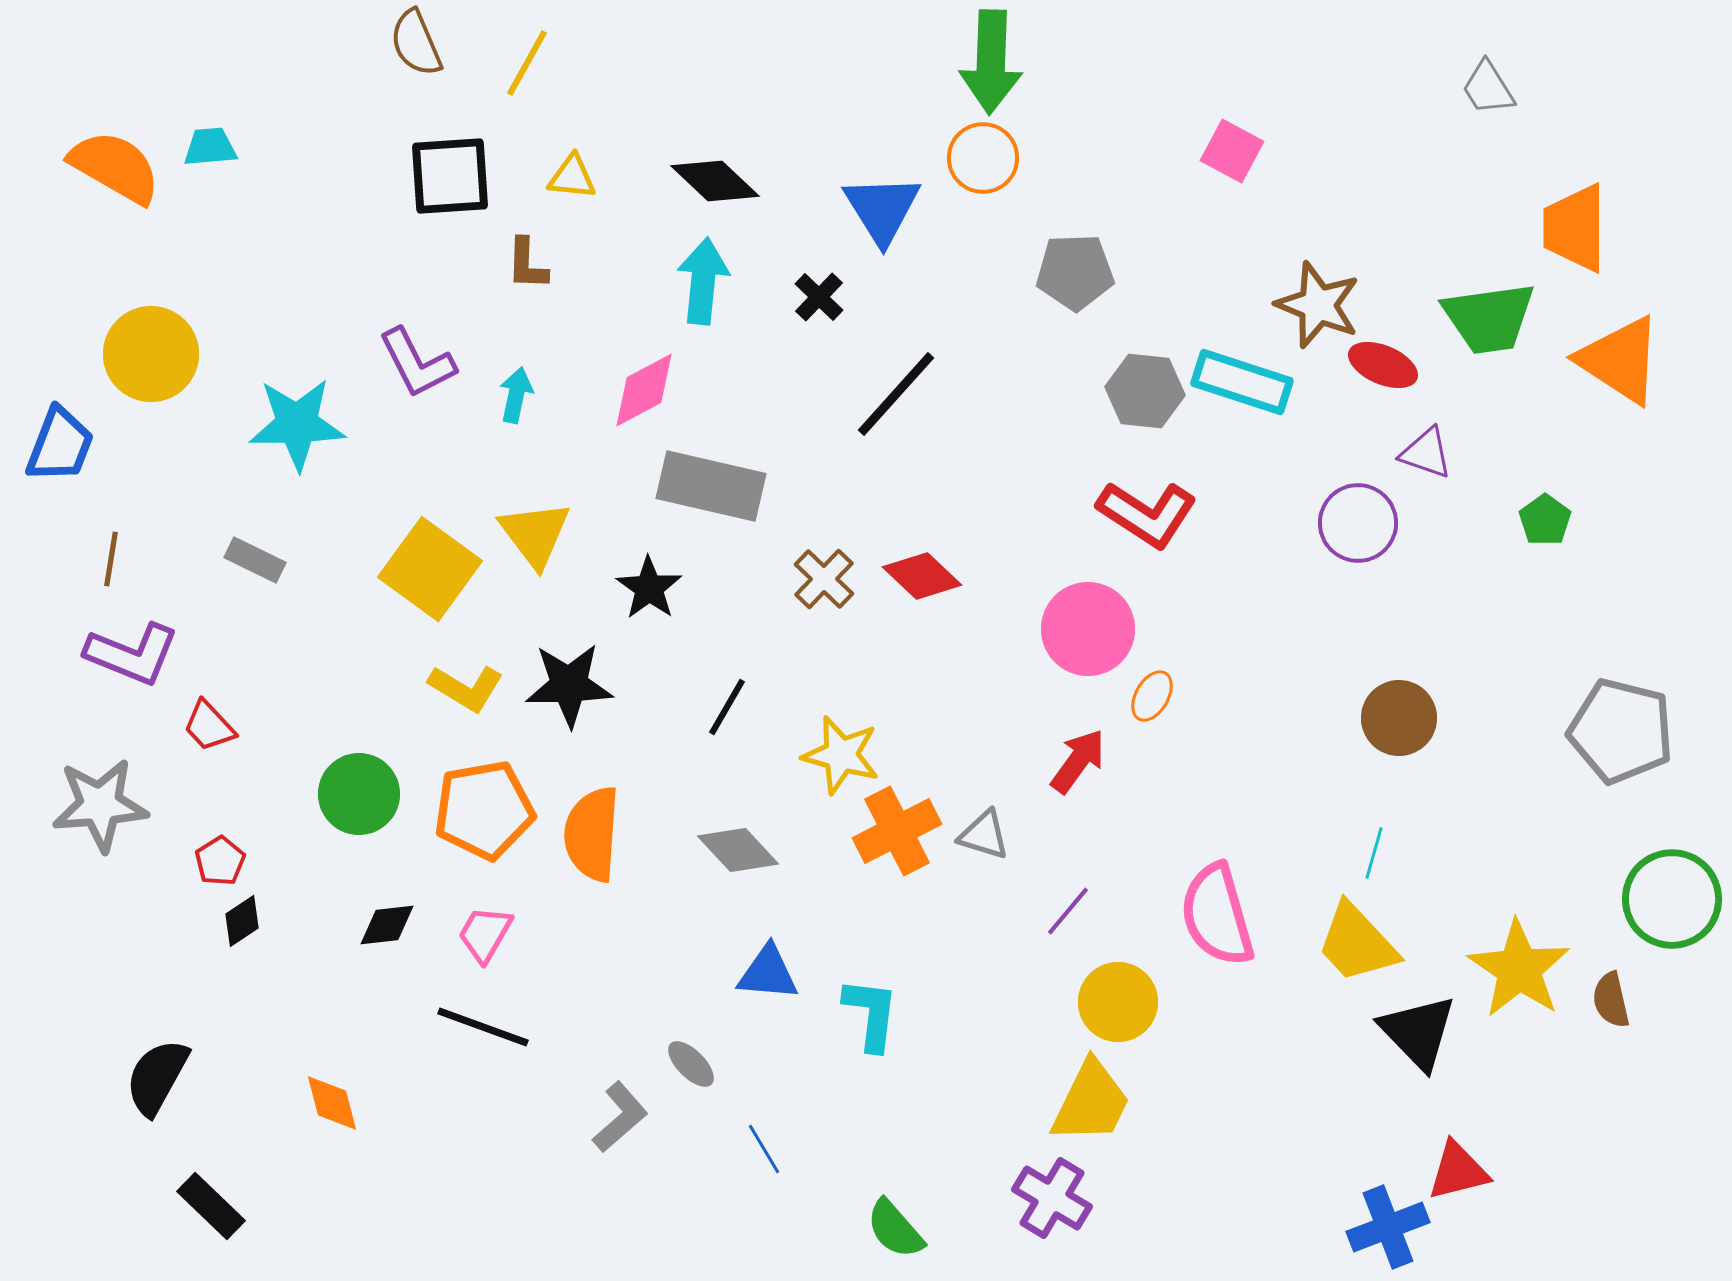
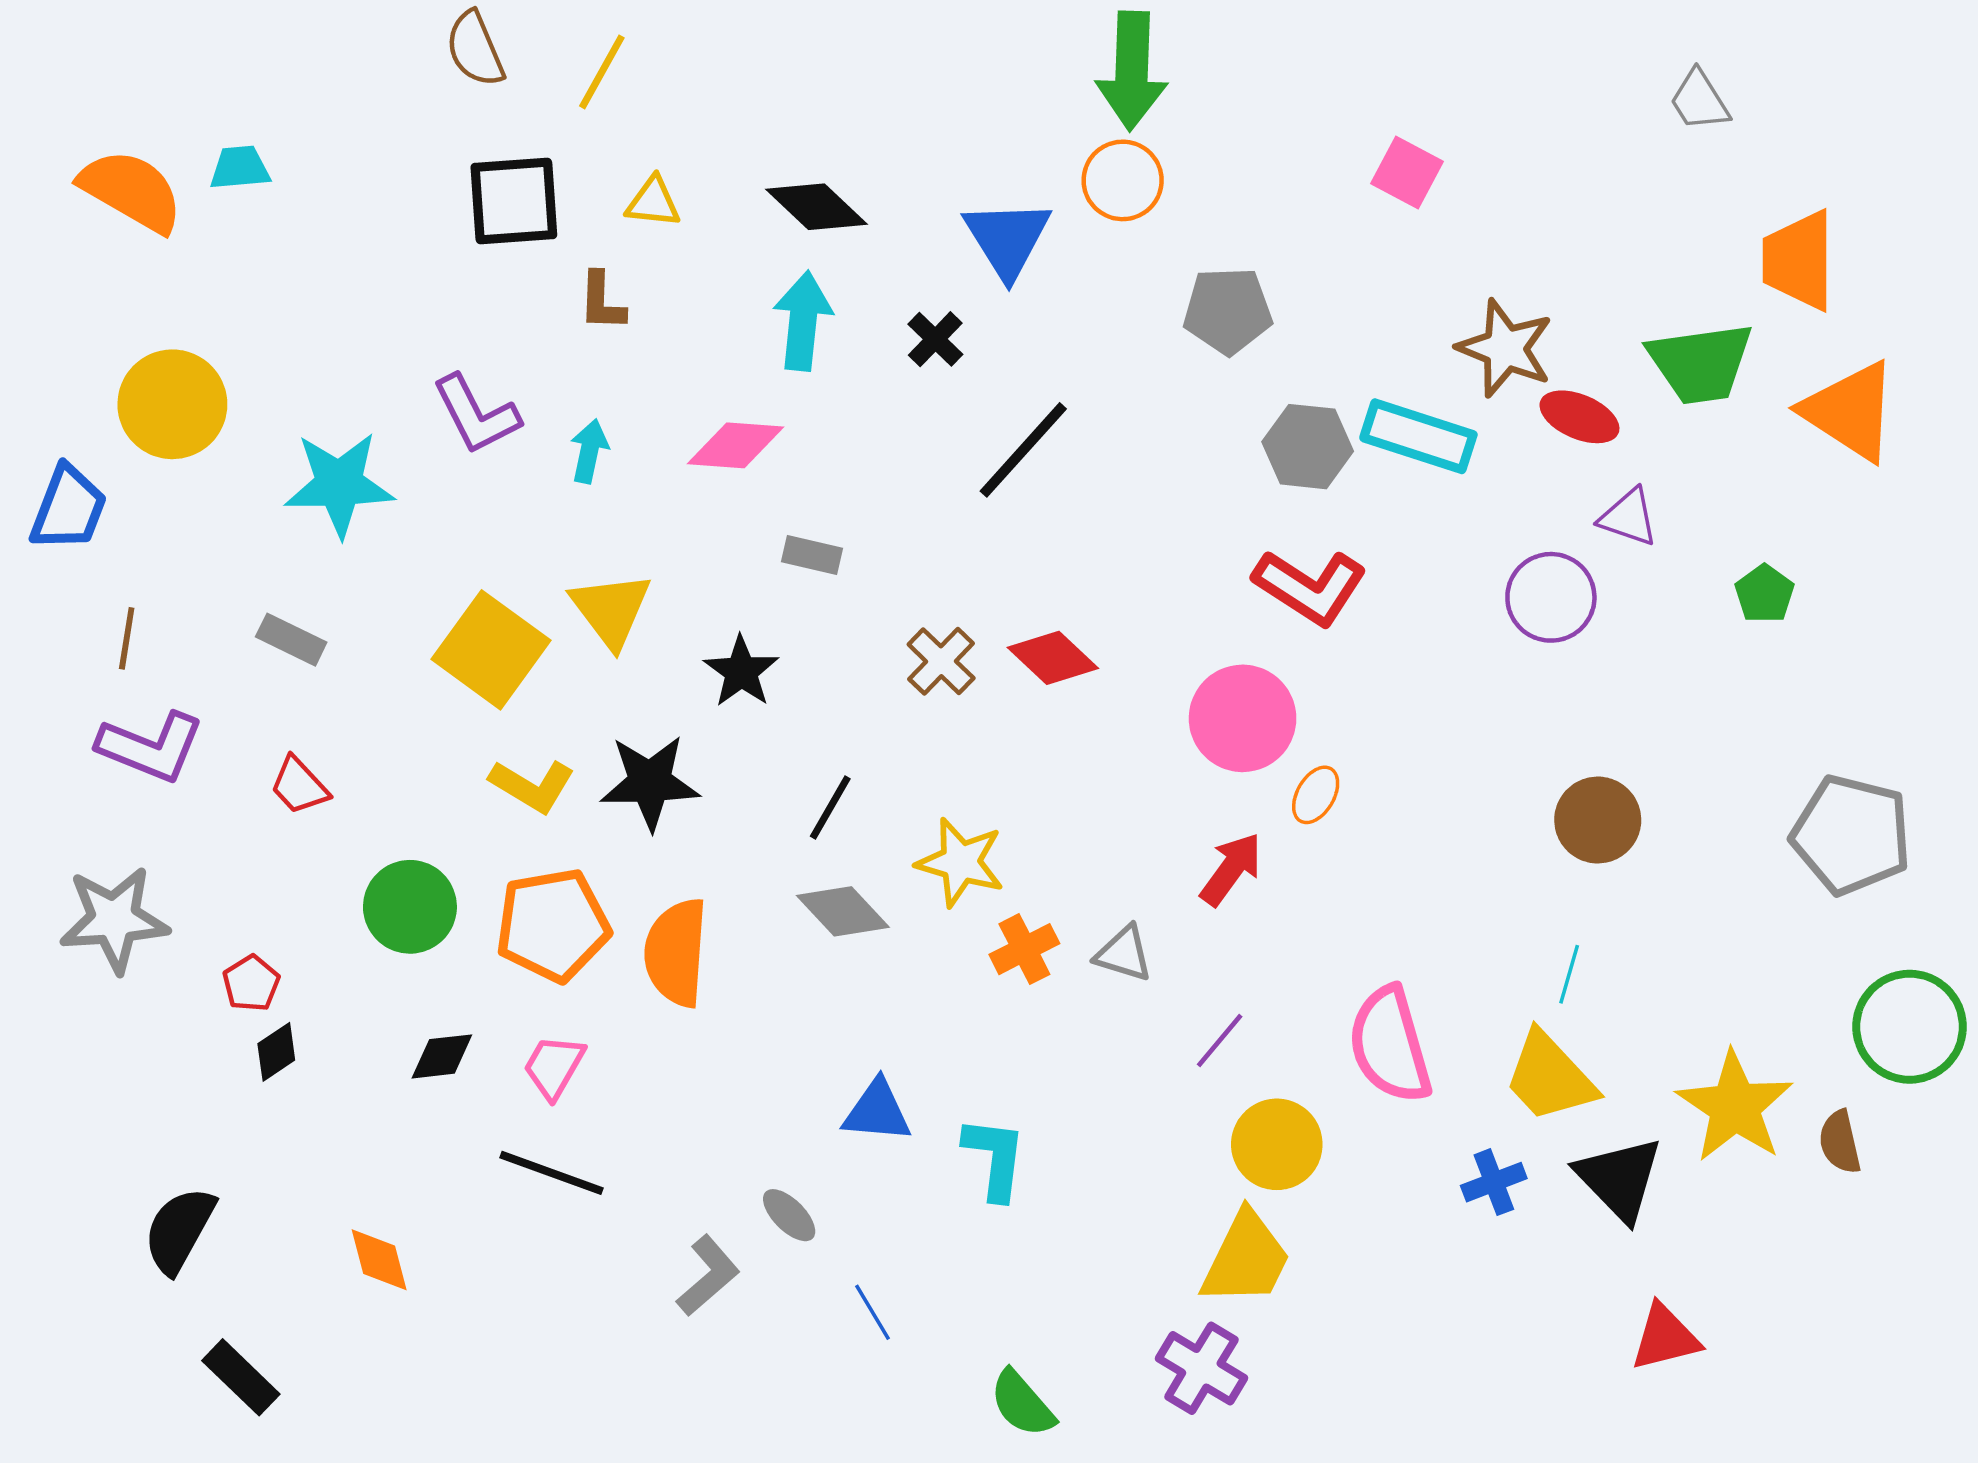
pink diamond: (644, 390) -> (735, 445), turned 32
gray rectangle: (711, 486) -> (812, 555), size x0.5
red trapezoid: (209, 726) -> (299, 786), moved
orange cross: (897, 831) -> (1024, 949), size x0.7
gray diamond: (738, 850) -> (843, 911), moved
blue cross: (1388, 1227) -> (1494, 1182), moved, size x0.7

